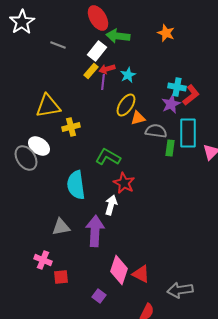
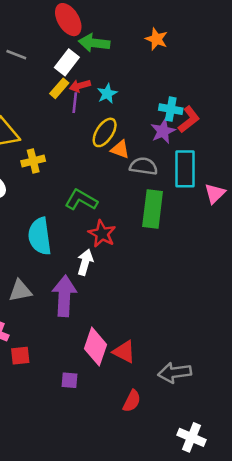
orange triangle: (138, 118) -> (120, 149), turned 35
green rectangle: (170, 148) -> (153, 209), moved, size x1.8
purple square: (99, 296) -> (70, 380), turned -32

